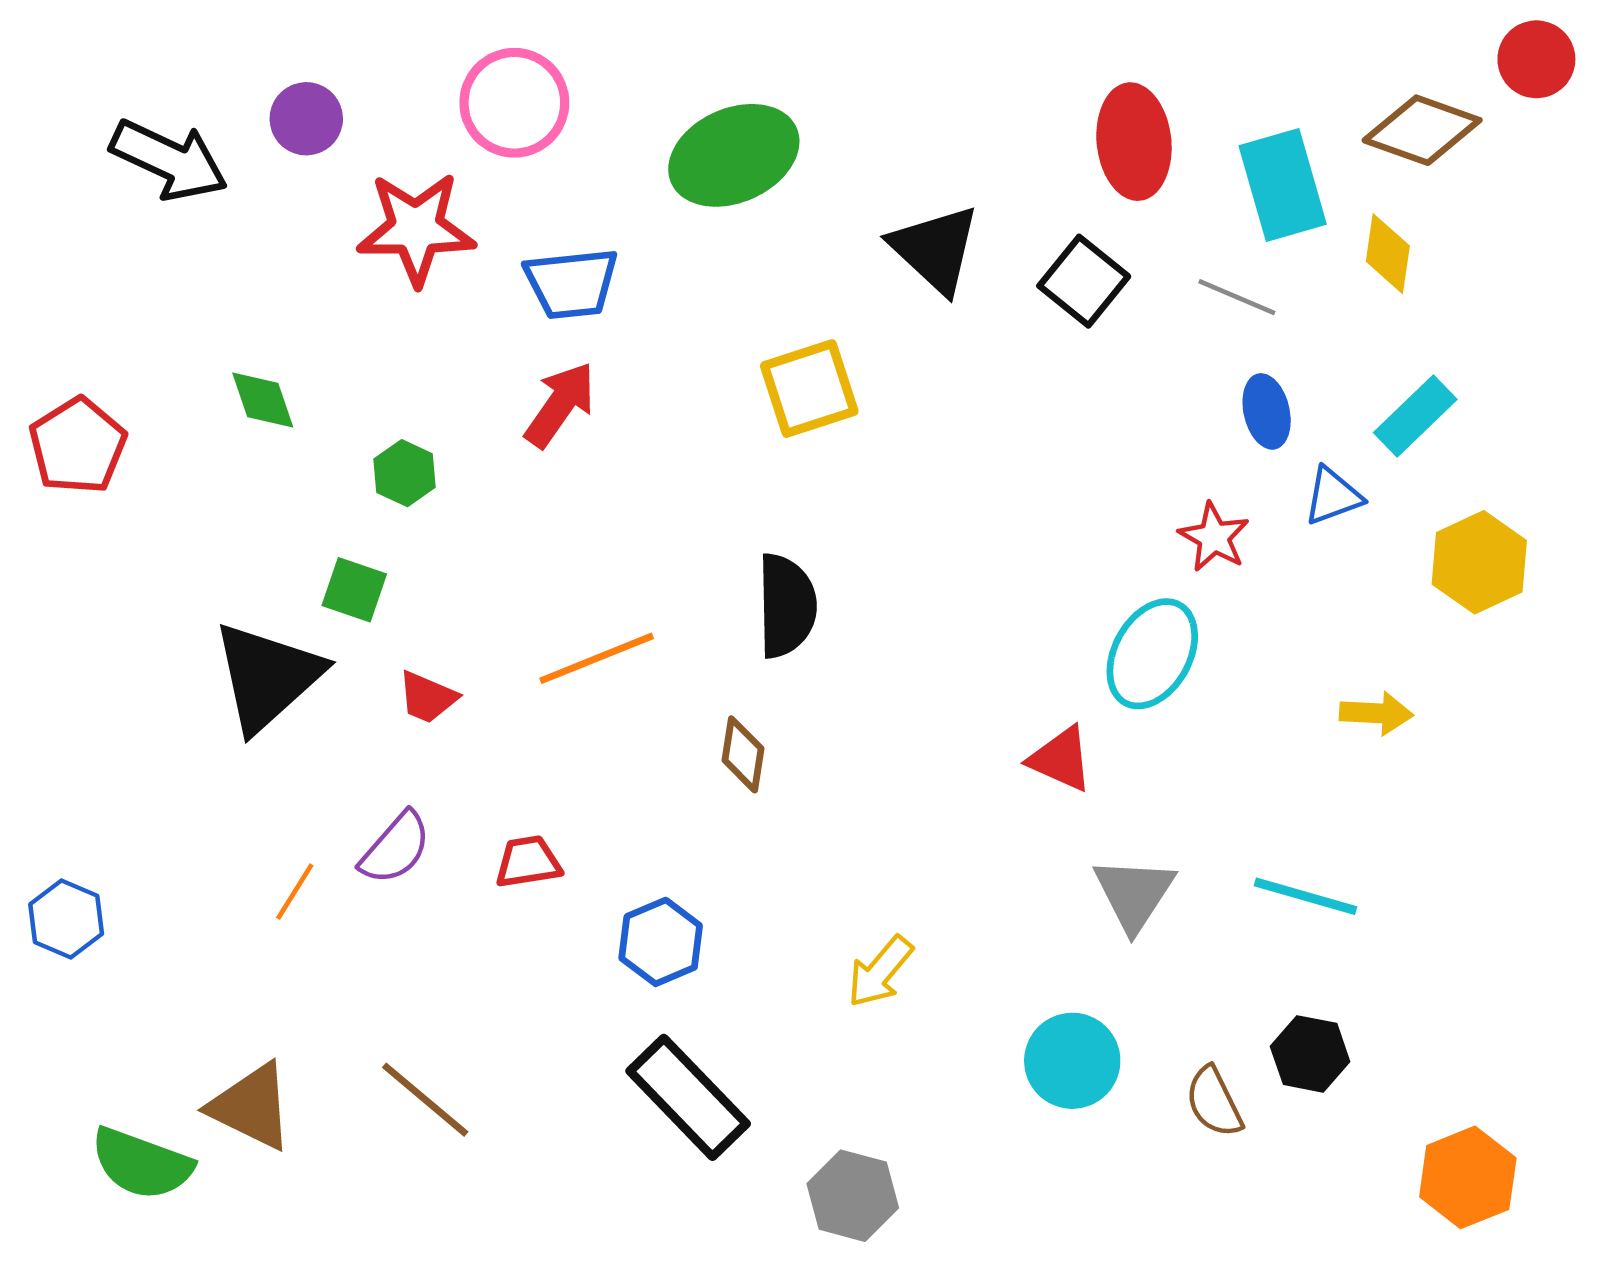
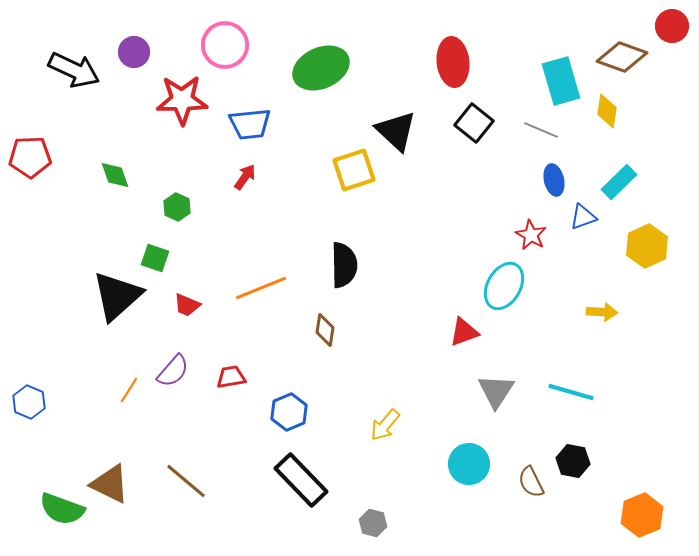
red ellipse: (1134, 142) -> (453, 62), moved
black triangle: (935, 249) -> (396, 131), moved
red arrow: (560, 405) -> (245, 177), size x0.7
red pentagon: (78, 446) -> (30, 157), moved, turned 30
red triangle: (1061, 759) -> (464, 332), turned -44
gray hexagon: (853, 1196) -> (373, 523), size x0.7

